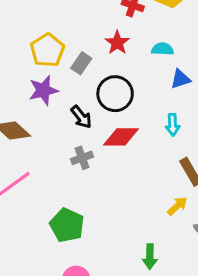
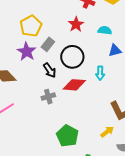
gray rectangle: (81, 63) -> (48, 44), moved
purple star: (43, 90) -> (27, 52), turned -30
cyan arrow: (173, 125) -> (100, 73), moved
green pentagon: (67, 225) -> (67, 136), moved

